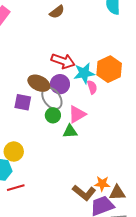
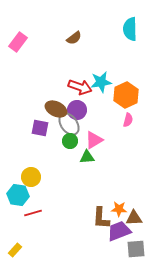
cyan star: (84, 73) -> (101, 82), moved
pink semicircle: (92, 87) -> (128, 120), moved, turned 32
brown L-shape: (84, 193) -> (101, 218), turned 55

